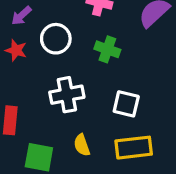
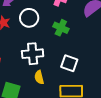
yellow semicircle: (82, 145) -> (39, 77), moved

